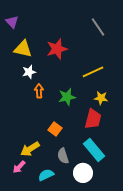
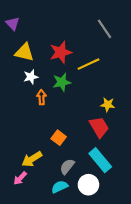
yellow line: (93, 72) -> (88, 64), moved
green star: (67, 97) -> (62, 82), moved
red trapezoid: (93, 119) -> (99, 127), turned -45
gray semicircle: (63, 156) -> (67, 167), turned 56
cyan semicircle: (46, 175) -> (60, 187), moved

